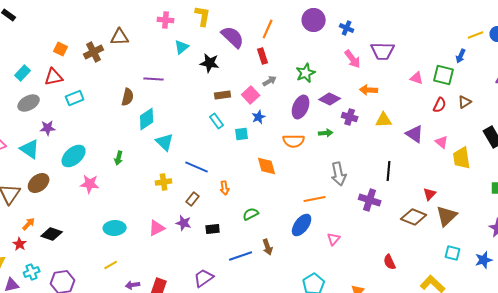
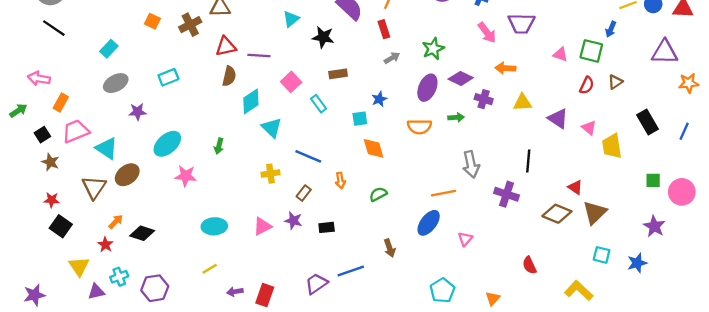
red triangle: (54, 77) -> (226, 46), moved
pink square: (251, 95) -> (291, 82), moved
cyan rectangle: (217, 121) -> (319, 104), moved
cyan triangle: (30, 149) -> (107, 148), moved
orange diamond: (267, 166) -> (374, 148), moved
red triangle: (430, 194) -> (575, 187), turned -40
green semicircle: (251, 214) -> (378, 194), moved
blue line: (241, 256) -> (351, 271), moved

